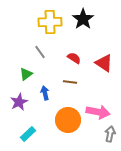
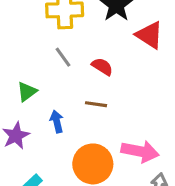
gray line: (40, 52) -> (63, 57), moved
red triangle: (104, 63) -> (149, 35), moved

